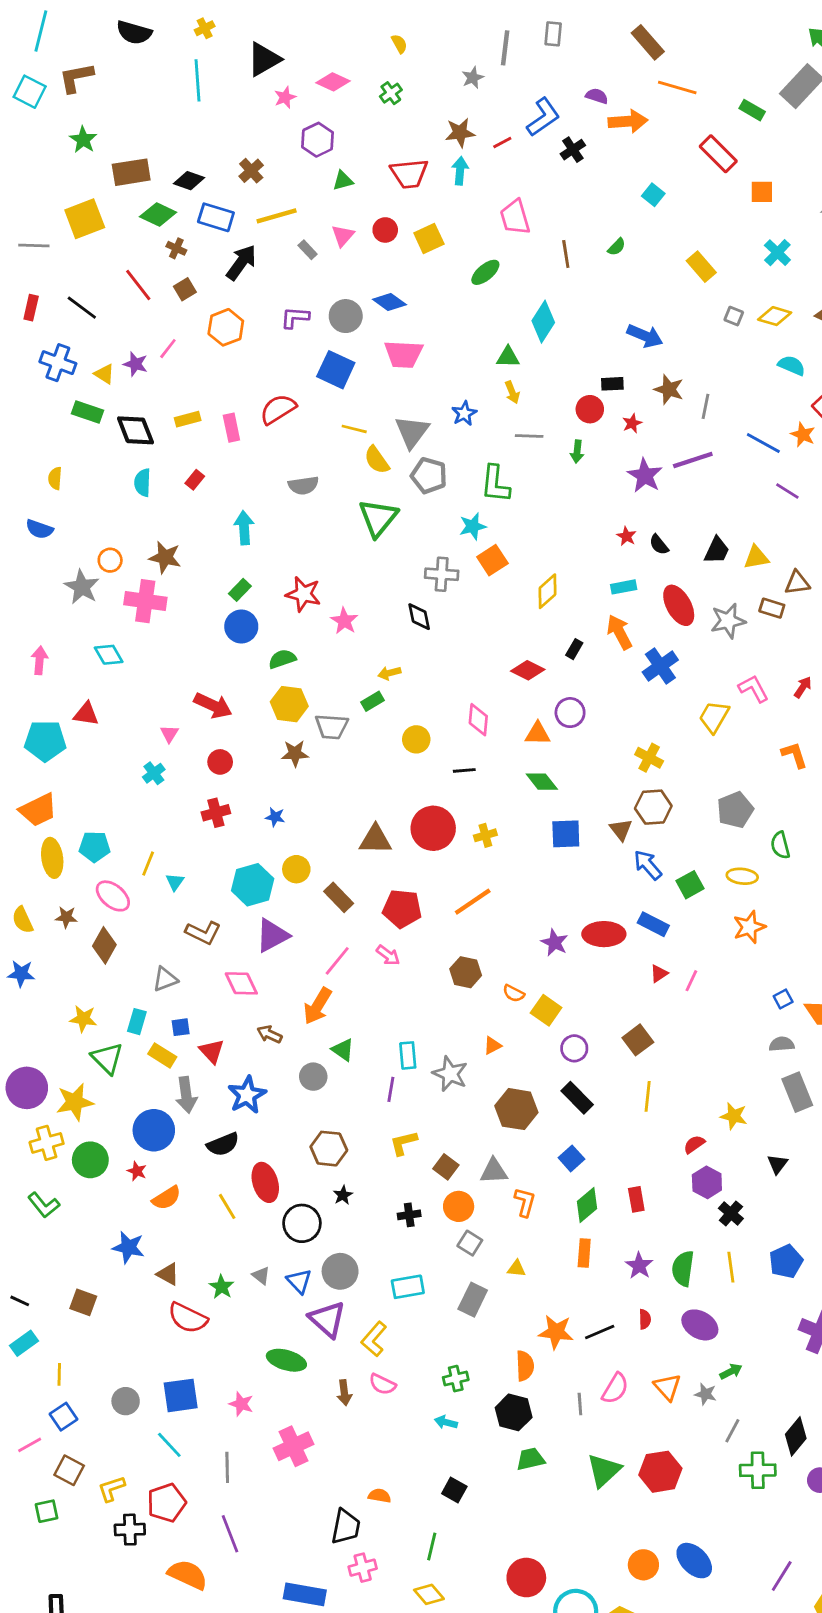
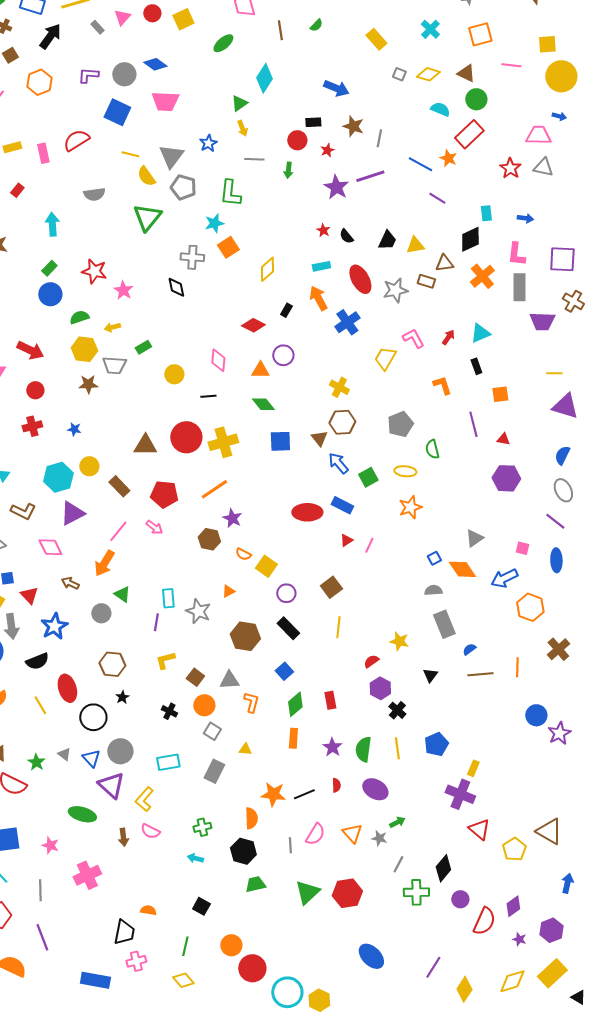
green triangle: (508, 357) -> (239, 103), turned -36
yellow arrow: (389, 673) -> (112, 327), moved
yellow cross: (485, 835) -> (223, 442), size x1.8
purple star: (555, 943) -> (232, 518), moved
black cross: (409, 1215) -> (169, 711), turned 35
orange circle: (643, 1565) -> (231, 945), moved

